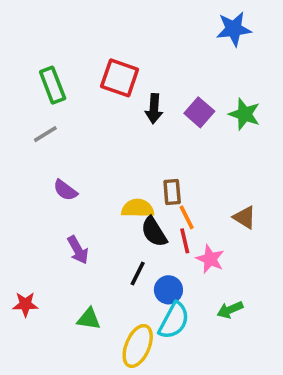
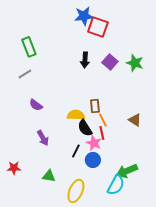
blue star: (234, 29) -> (84, 16), moved
red square: (120, 78) -> (98, 27), moved
pink star: (210, 259) -> (94, 143), moved
green arrow: (230, 310) -> (127, 171), size x1.5
cyan semicircle: (174, 321) -> (116, 185), moved

